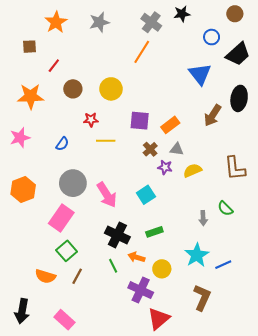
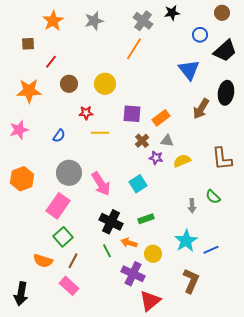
pink rectangle: (64, 320) -> (69, 286), moved

